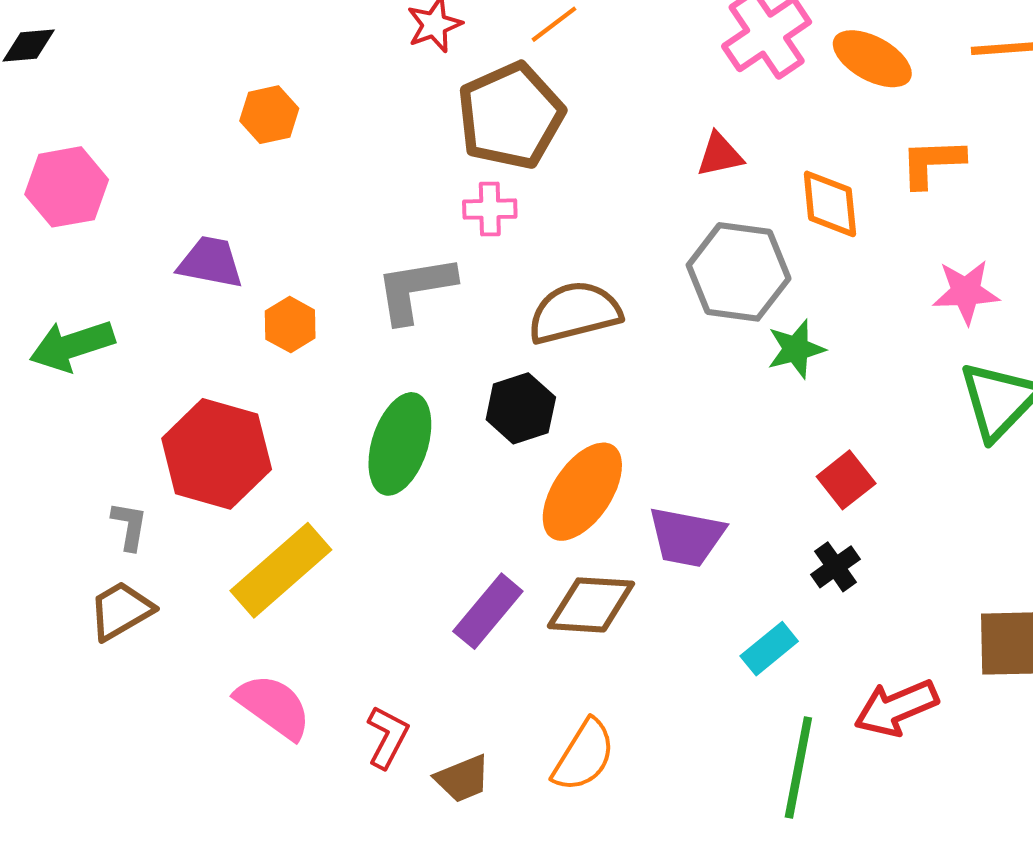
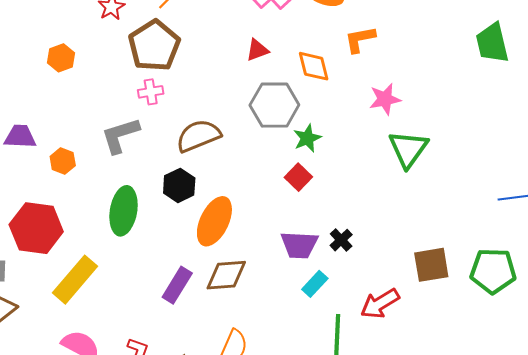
orange hexagon: (269, 115) -> (61, 58), moved
red square: (846, 480) -> (298, 177), moved
purple trapezoid: (686, 537) -> (299, 245), moved

